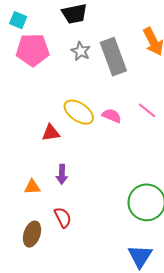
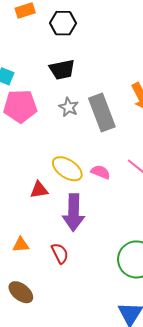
purple arrow: (62, 174) -> (74, 212), moved, size x1.8
red semicircle: (63, 217) -> (60, 253), moved
brown ellipse: (32, 234) -> (21, 292), turned -70

